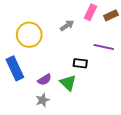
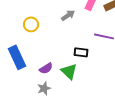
yellow circle: (29, 35) -> (31, 24), size x0.6

